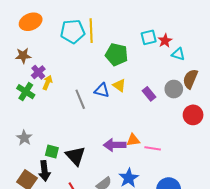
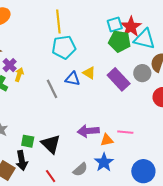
cyan pentagon: (73, 31) -> (64, 47), moved
red star: (165, 41) -> (131, 27), size x1.5
cyan triangle: (178, 54) -> (145, 39), size x1.6
green pentagon: (117, 55) -> (120, 41), moved
purple rectangle: (149, 94) -> (119, 79), size x1.6
orange triangle: (133, 140) -> (107, 140), moved

